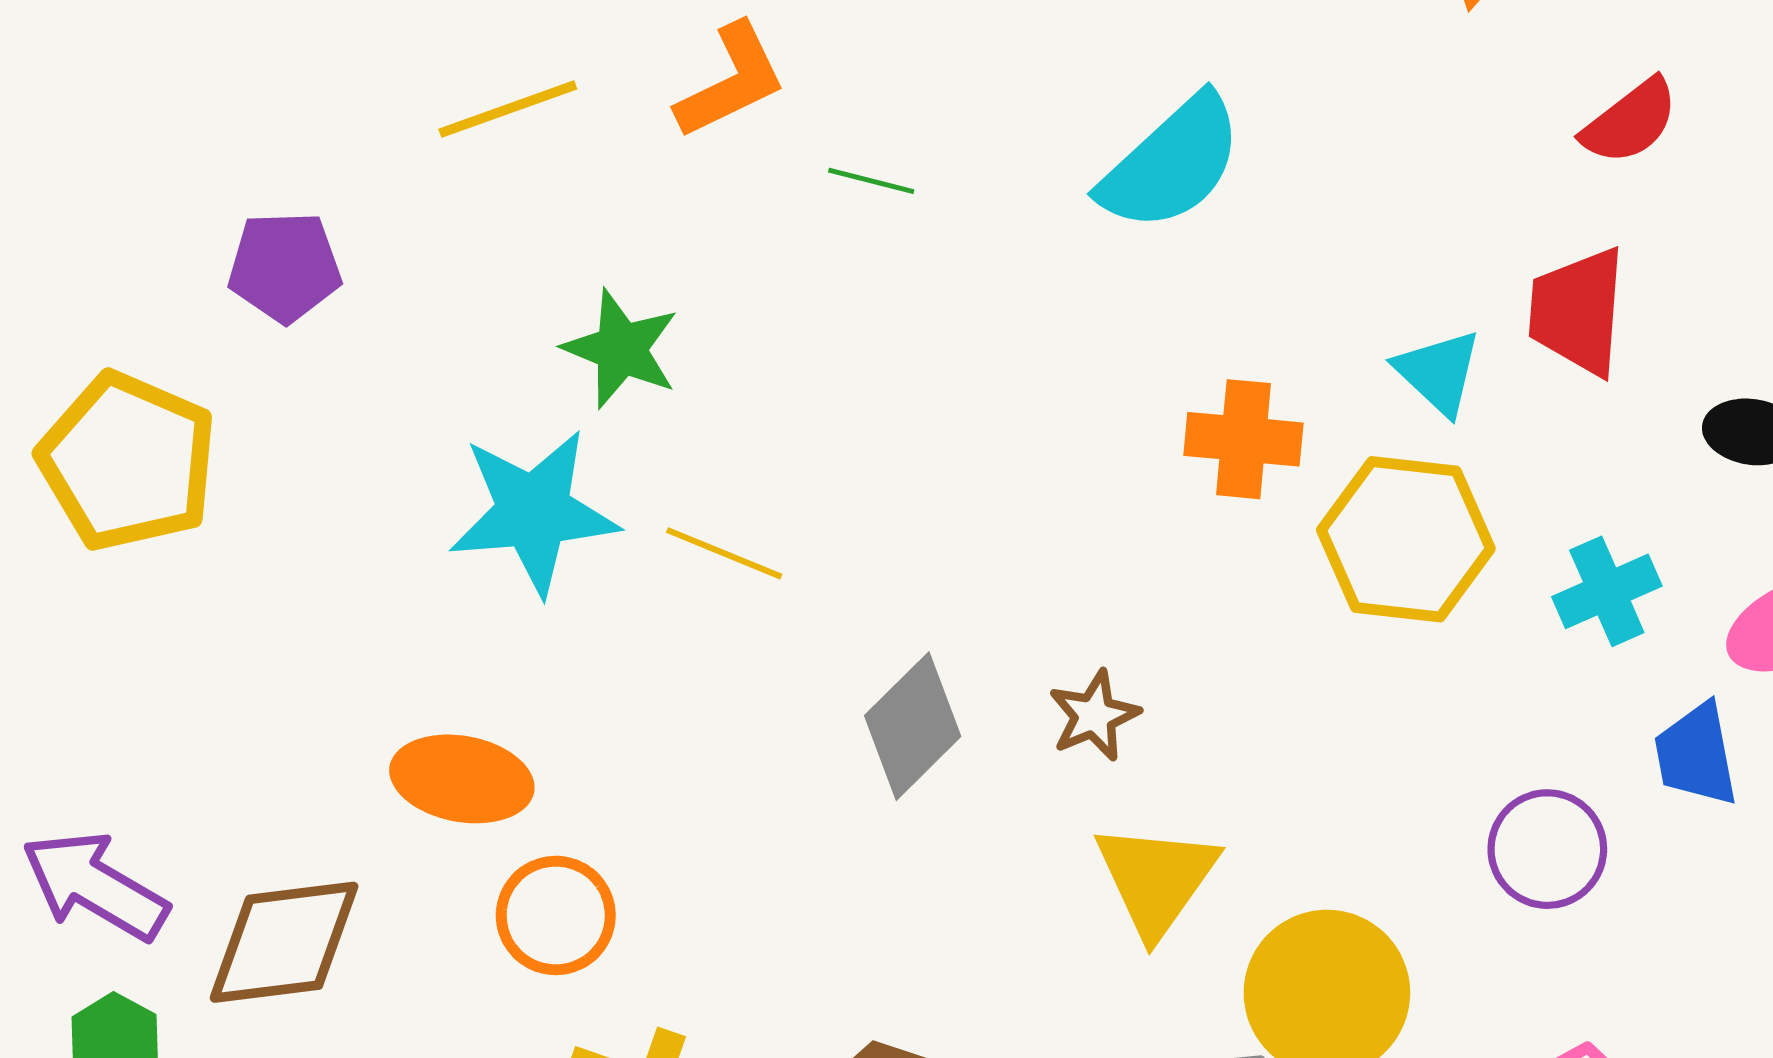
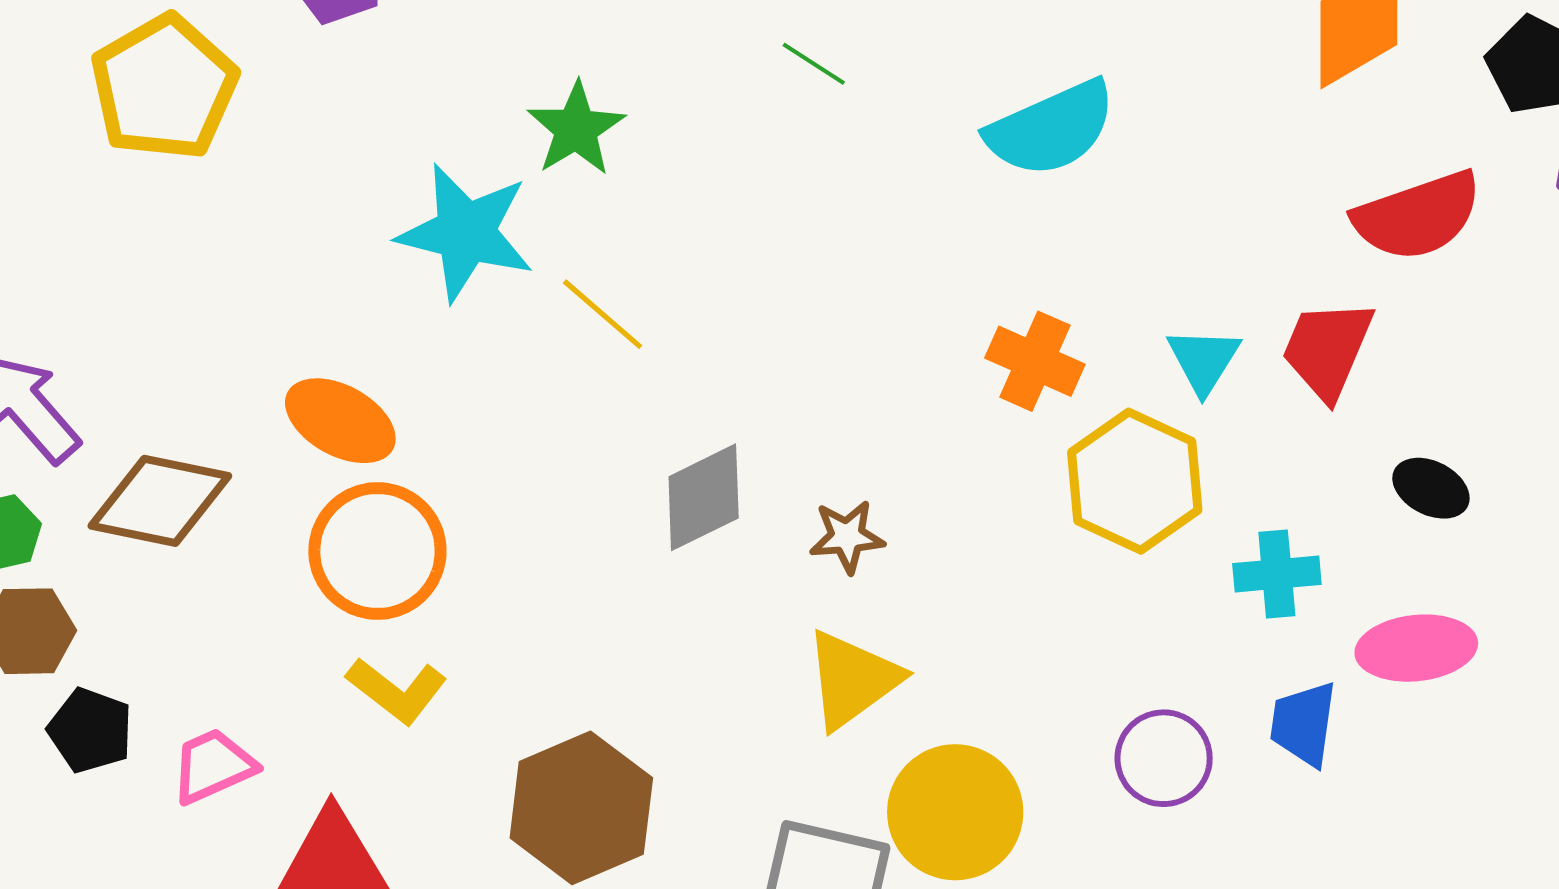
red semicircle: (1630, 122) -> (1418, 216), size x1.5
orange circle: (556, 915) -> (377, 551), size x1.4

